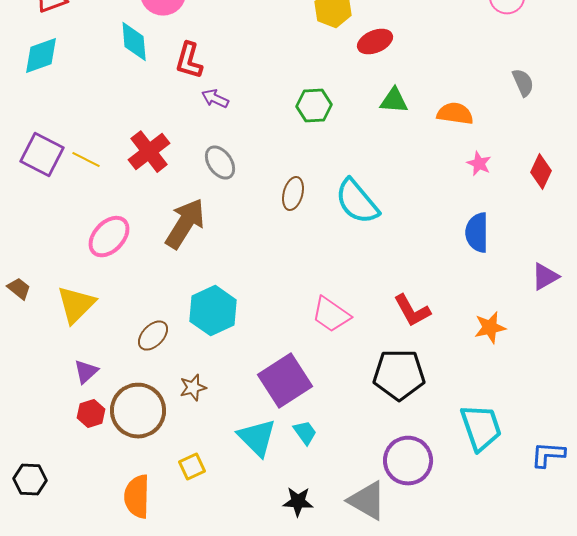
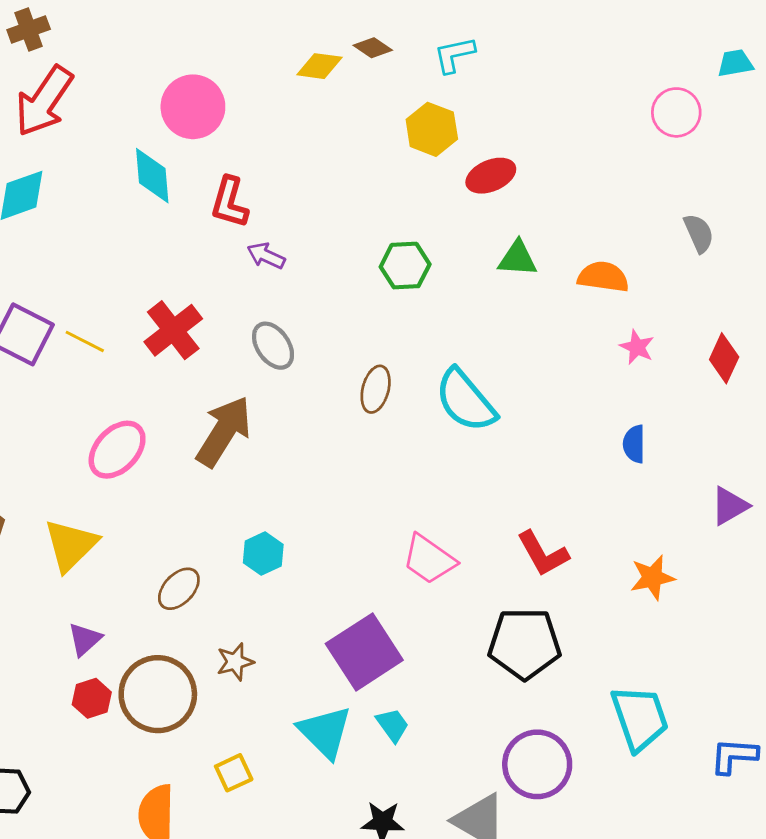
blue semicircle: (477, 233) -> (634, 444), size x0.7
cyan hexagon: (213, 311) -> (263, 554), size x0.6

